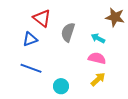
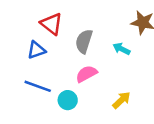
pink semicircle: (97, 58) -> (86, 74), moved, turned -42
cyan circle: (61, 86) -> (68, 100), moved

